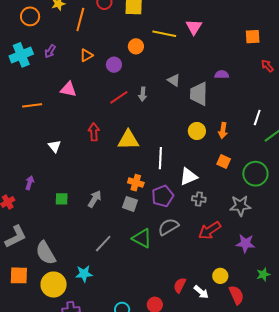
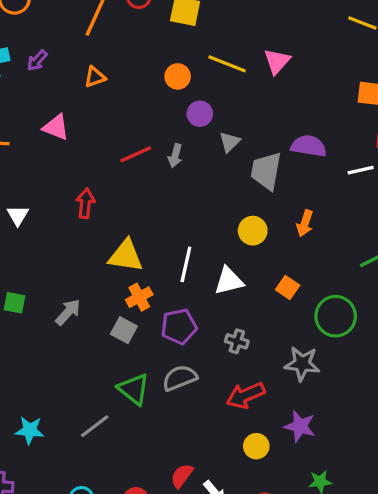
purple circle: (114, 65) -> (200, 114), moved
purple semicircle: (222, 74) -> (309, 146), size x1.5
gray triangle: (174, 80) -> (230, 142), turned 32
white line: (257, 117) -> (361, 170), moved, turned 49
orange arrow: (223, 130) -> (305, 223), moved
yellow triangle: (128, 140) -> (126, 256), moved
white triangle: (189, 177) -> (229, 281), moved
orange cross: (136, 183) -> (139, 297), turned 35
gray line: (103, 244) -> (95, 426), moved
yellow circle: (220, 276) -> (256, 446), moved

